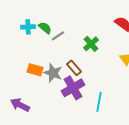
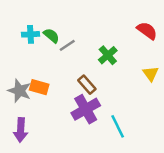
gray star: (53, 73) -> (19, 91), moved
cyan line: (99, 102) -> (118, 126), turned -36
purple arrow: (20, 105) -> (21, 130), turned -114

